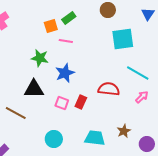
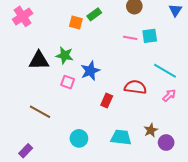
orange square: (51, 26) -> (76, 23), turned 32
cyan square: (123, 39) -> (150, 36), size x0.7
pink line: (66, 41) -> (130, 38), moved
black triangle: (34, 89) -> (39, 60), moved
pink square: (62, 103) -> (68, 82), moved
purple circle: (147, 144) -> (166, 143), moved

